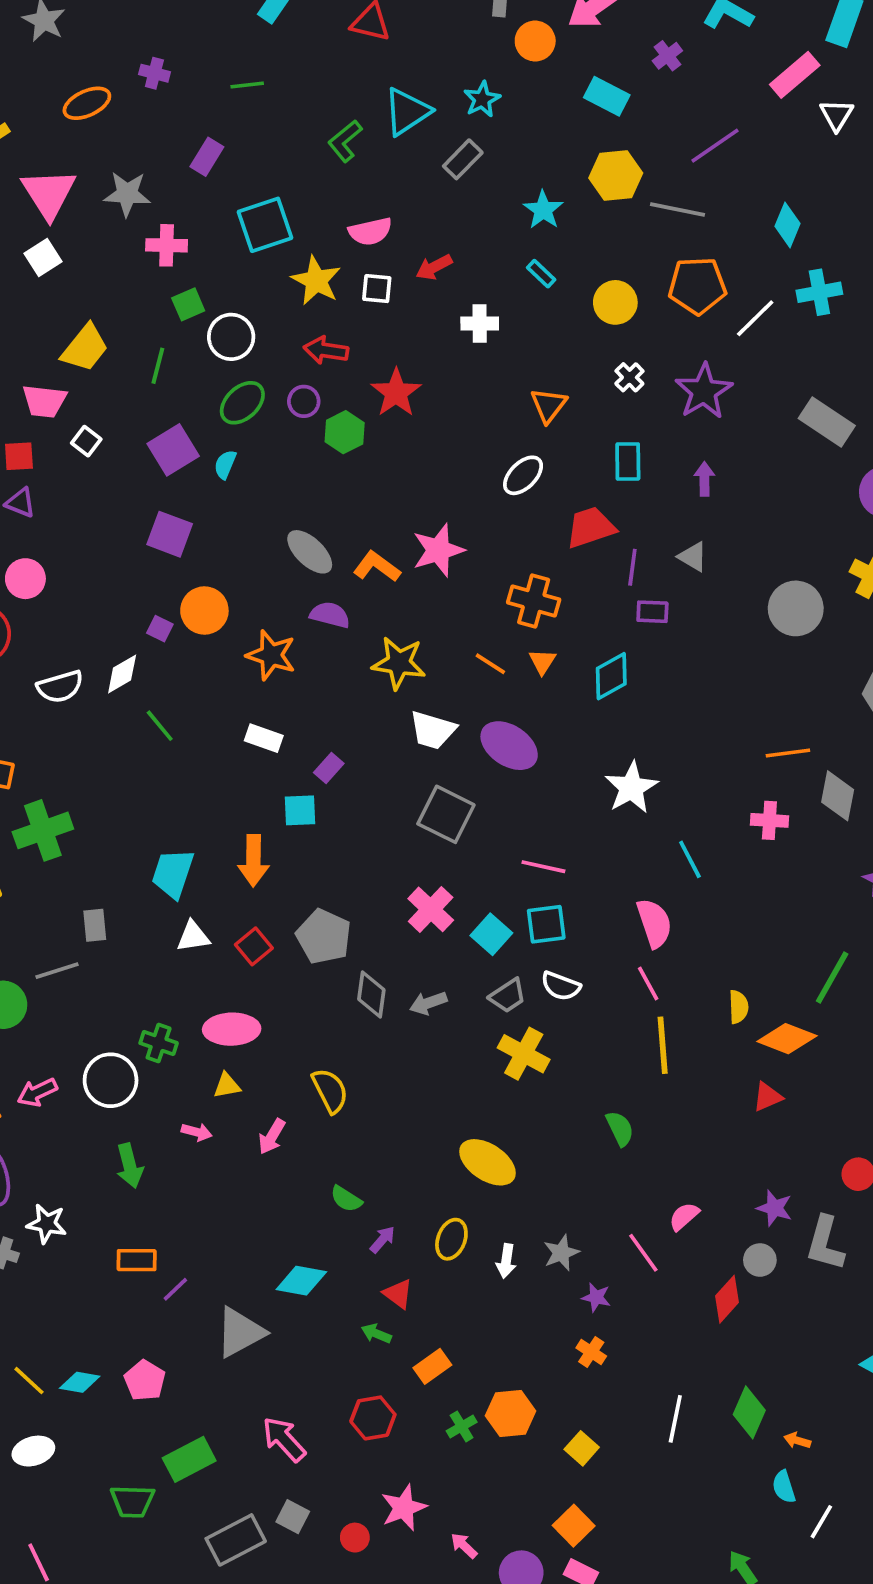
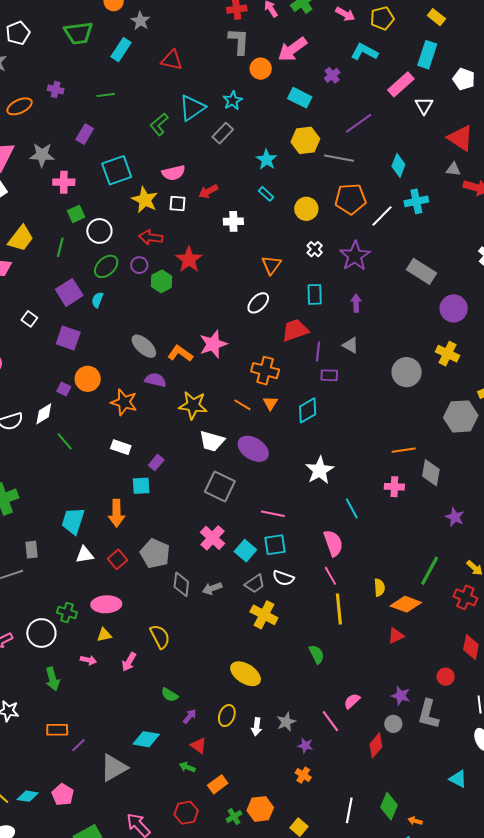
white square: (86, 441) -> (29, 319), moved

